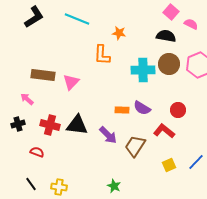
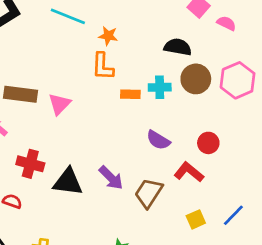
orange star: (119, 33) -> (108, 36), moved
black semicircle: (166, 36) -> (178, 47), moved
cyan cross: (143, 70) -> (160, 87), size x0.7
orange rectangle: (122, 110) -> (130, 94), moved
black triangle: (77, 125) -> (68, 182), moved

